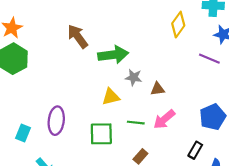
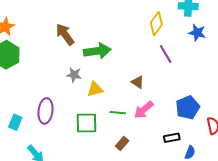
purple line: (209, 59) -> (166, 54), moved, turned 36
gray star: (134, 77) -> (74, 75), moved
brown triangle: (158, 89) -> (138, 82), turned 40
black rectangle: (195, 150) -> (172, 138), turned 49

